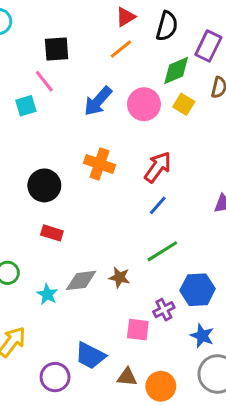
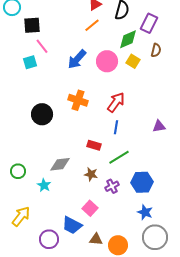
black square: (57, 49) -> (32, 25), moved
blue line: (158, 205) -> (116, 127), turned -32
red rectangle: (52, 233) -> (94, 145), moved
gray diamond: (81, 280) -> (60, 164), moved
purple cross: (164, 310) -> (112, 186), moved
pink square: (138, 330) -> (90, 208), moved, turned 35

